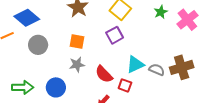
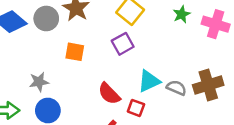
pink cross: (187, 20) -> (216, 24), turned -35
gray circle: (38, 45) -> (46, 18), moved
gray star: (77, 65) -> (39, 82), moved

